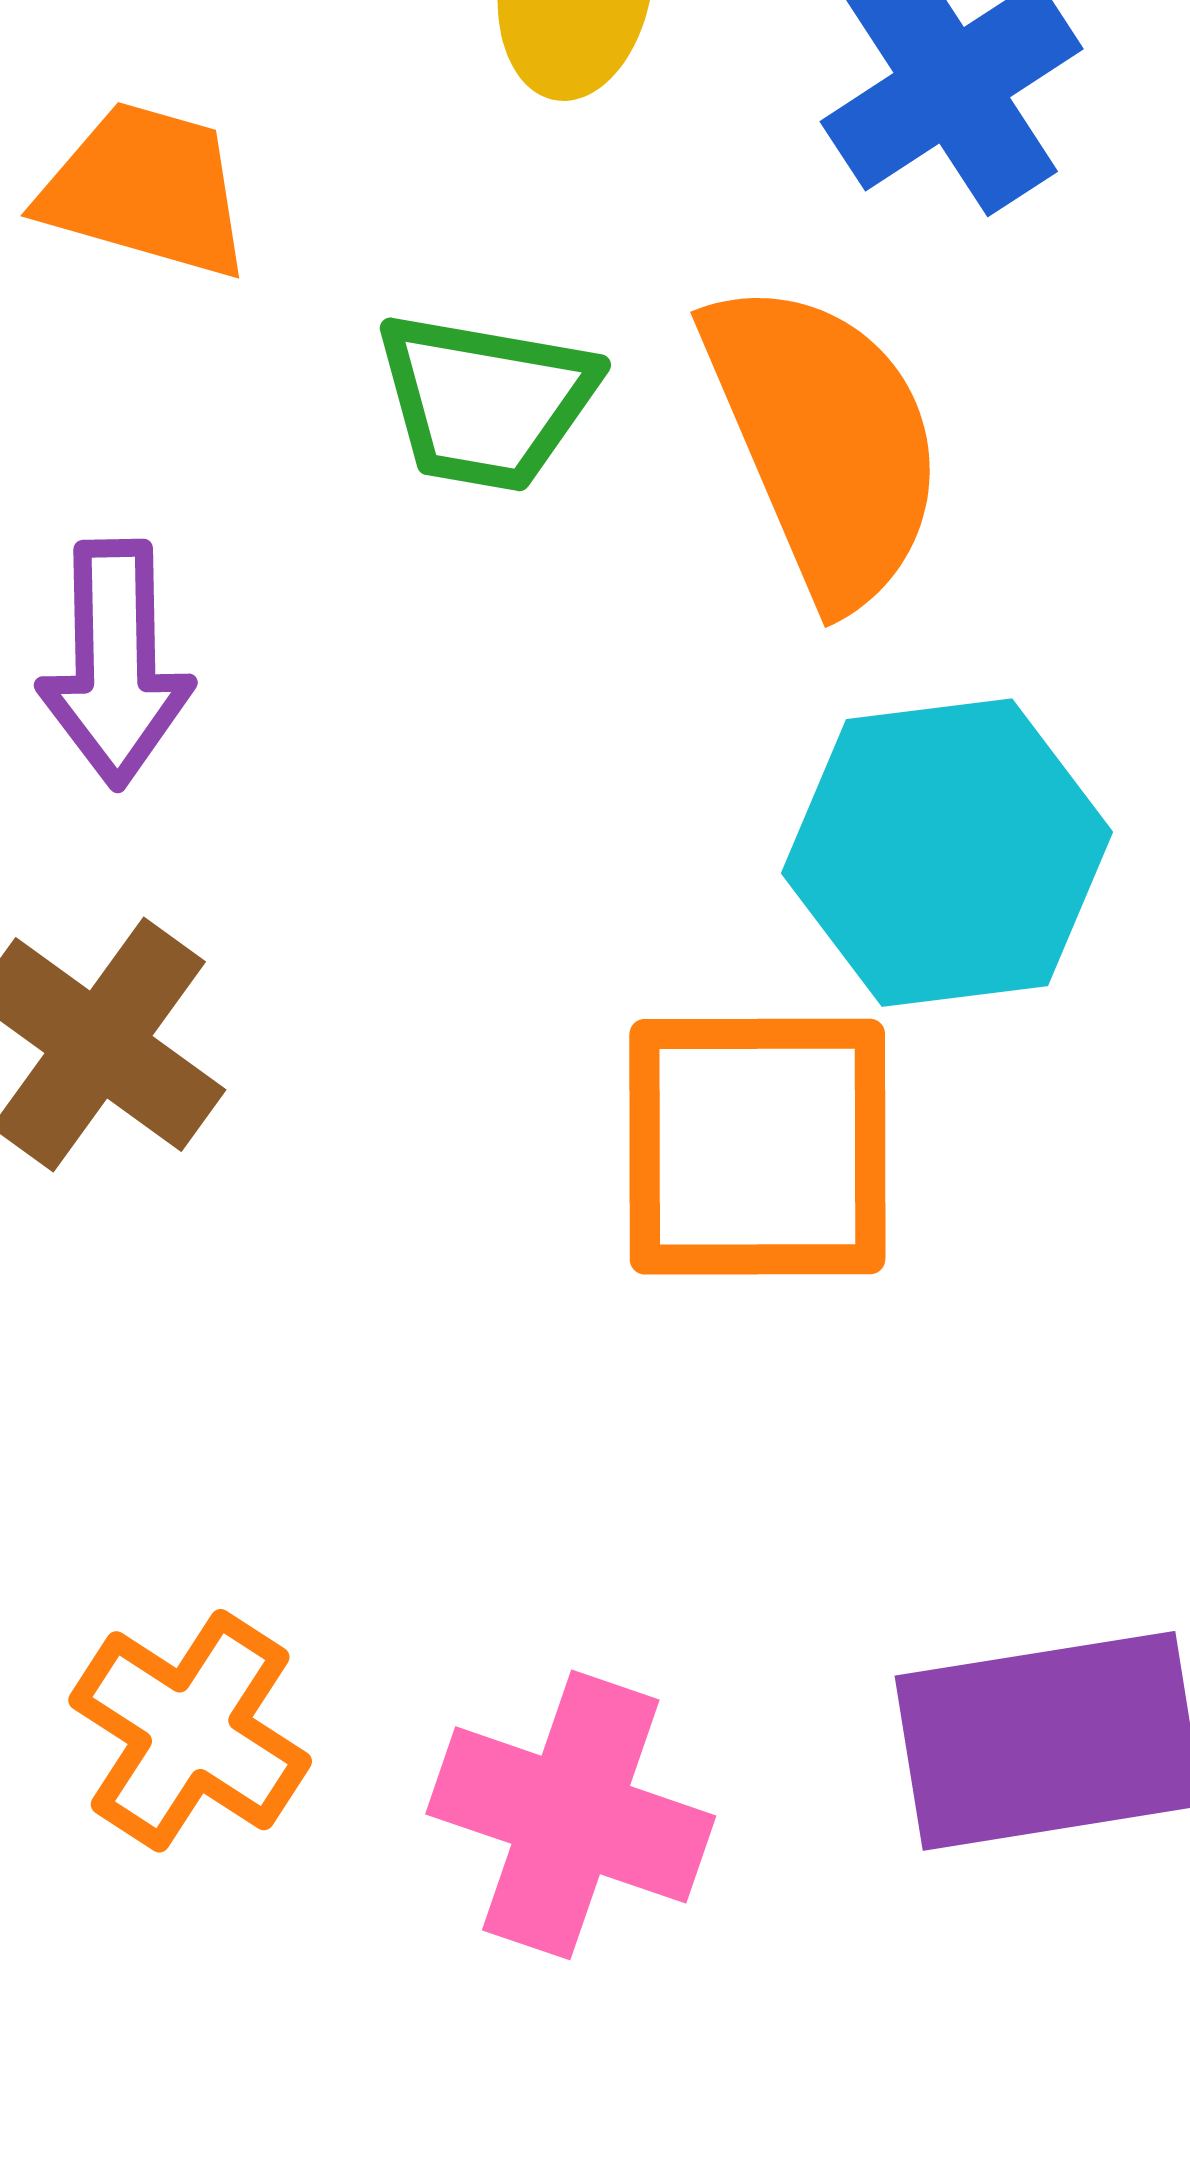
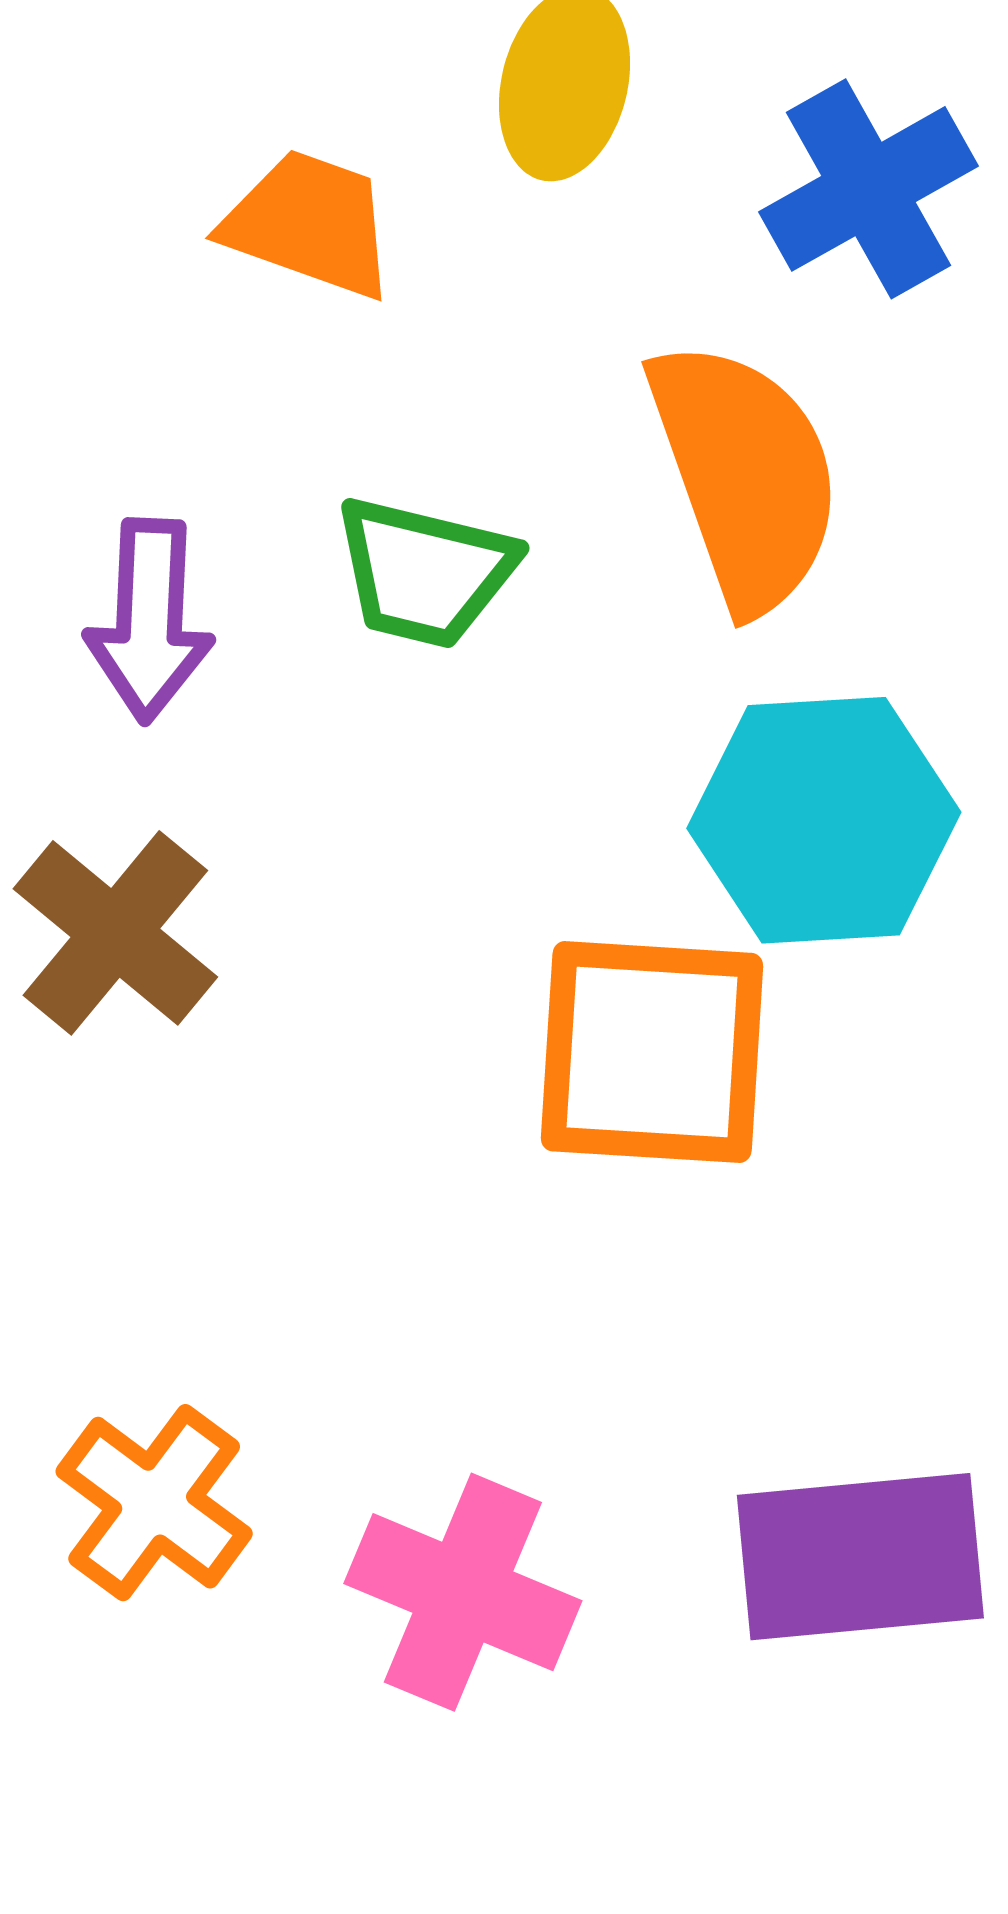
orange trapezoid: (146, 190) -> (310, 224), moved
green trapezoid: (486, 401) -> (425, 572), moved

